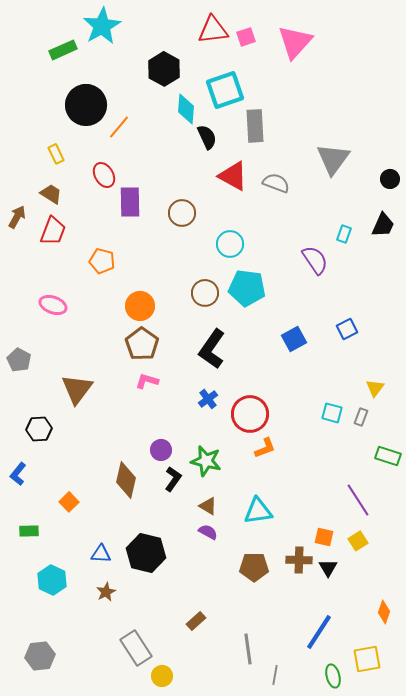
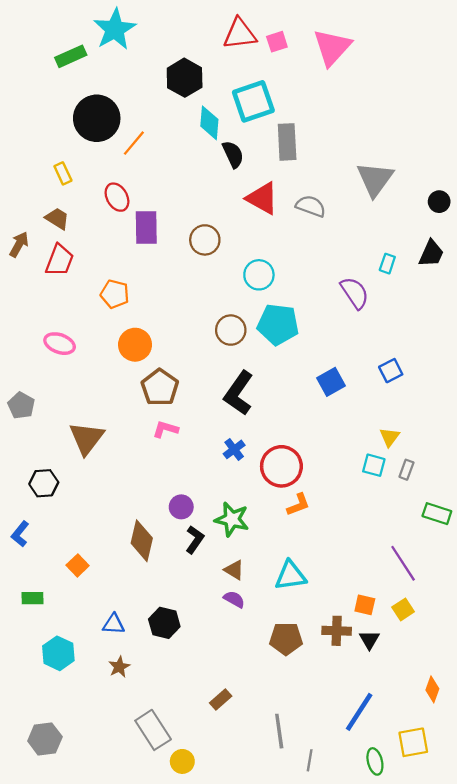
orange circle: (140, 306) -> (135, 345), moved
yellow triangle: (375, 388) -> (390, 437), moved
black hexagon: (146, 553) -> (164, 623), size x0.7

